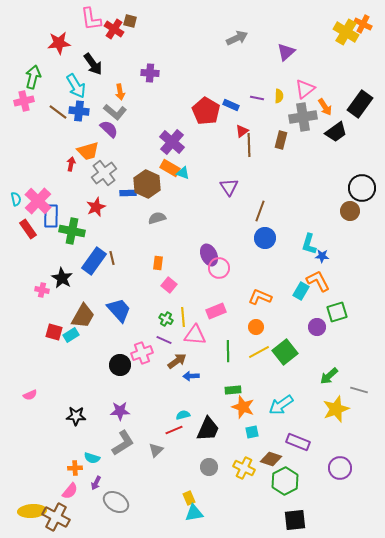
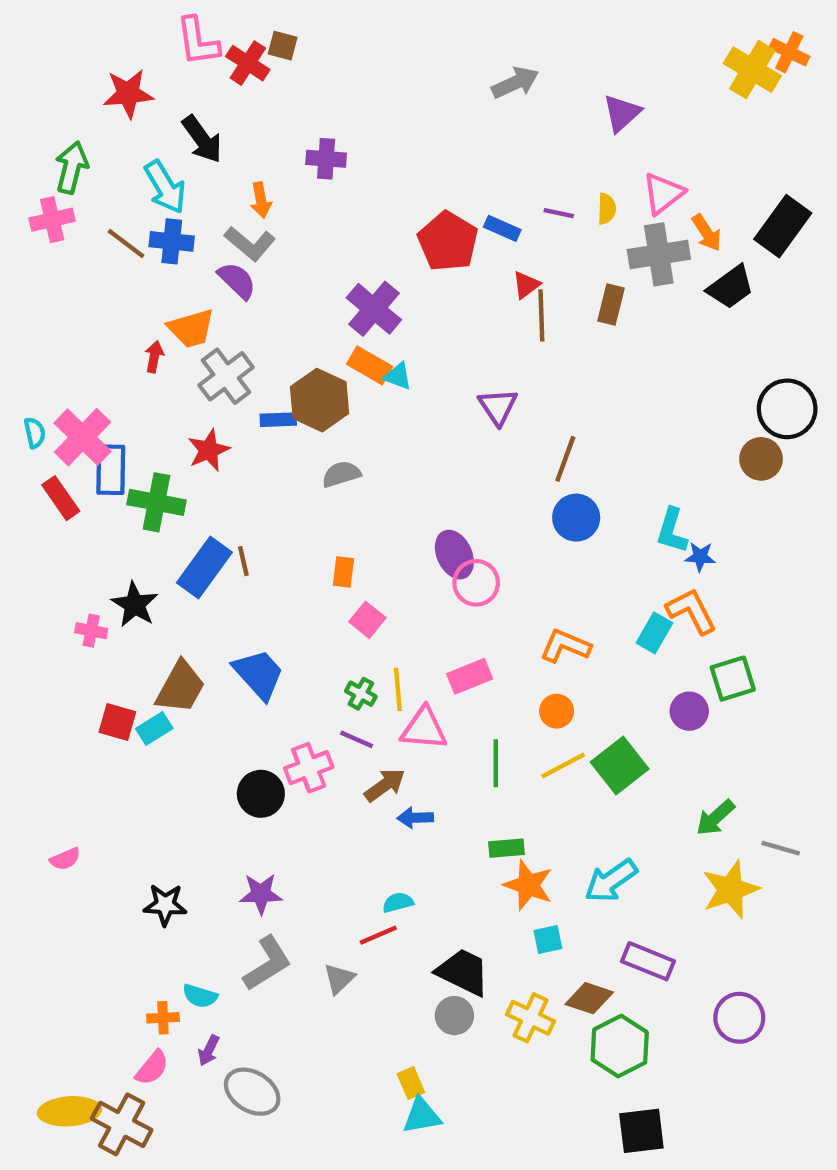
black trapezoid: (208, 429) -> (463, 972), moved, turned -88

